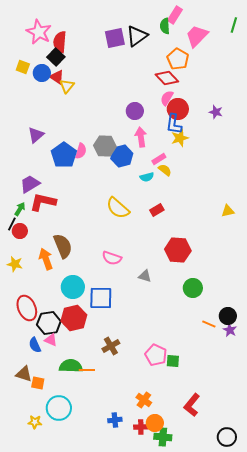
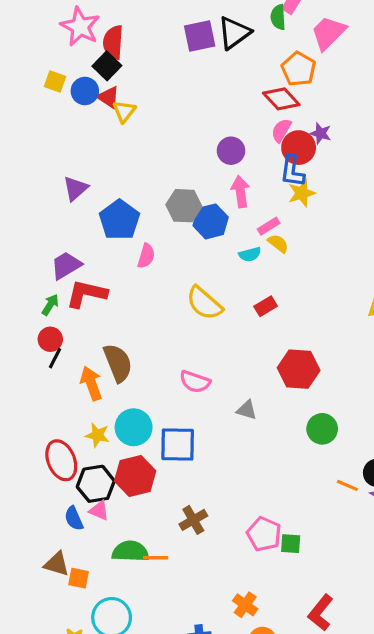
purple star: (216, 112) -> (321, 133), moved
pink semicircle: (81, 151) -> (146, 256), moved
black line: (12, 224) -> (55, 358), moved
yellow star: (15, 264) -> (97, 435), moved

